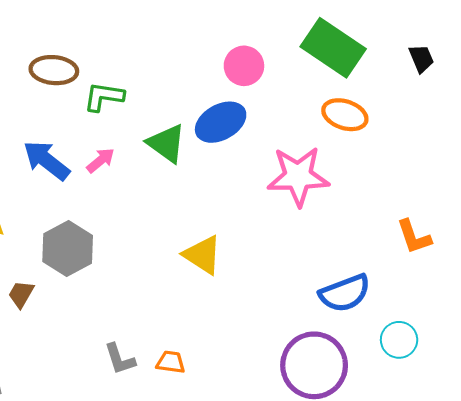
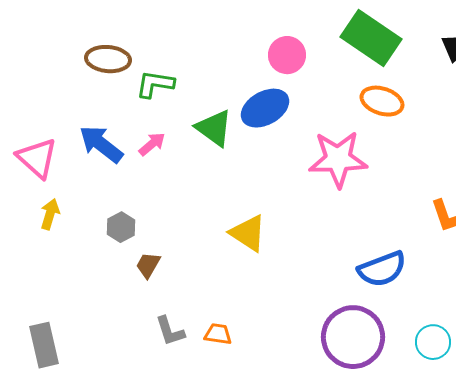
gray hexagon: (68, 249) -> (121, 227), size x0.6
brown trapezoid: (21, 294) -> (148, 265), moved
cyan circle: (399, 340) -> (433, 342), moved

